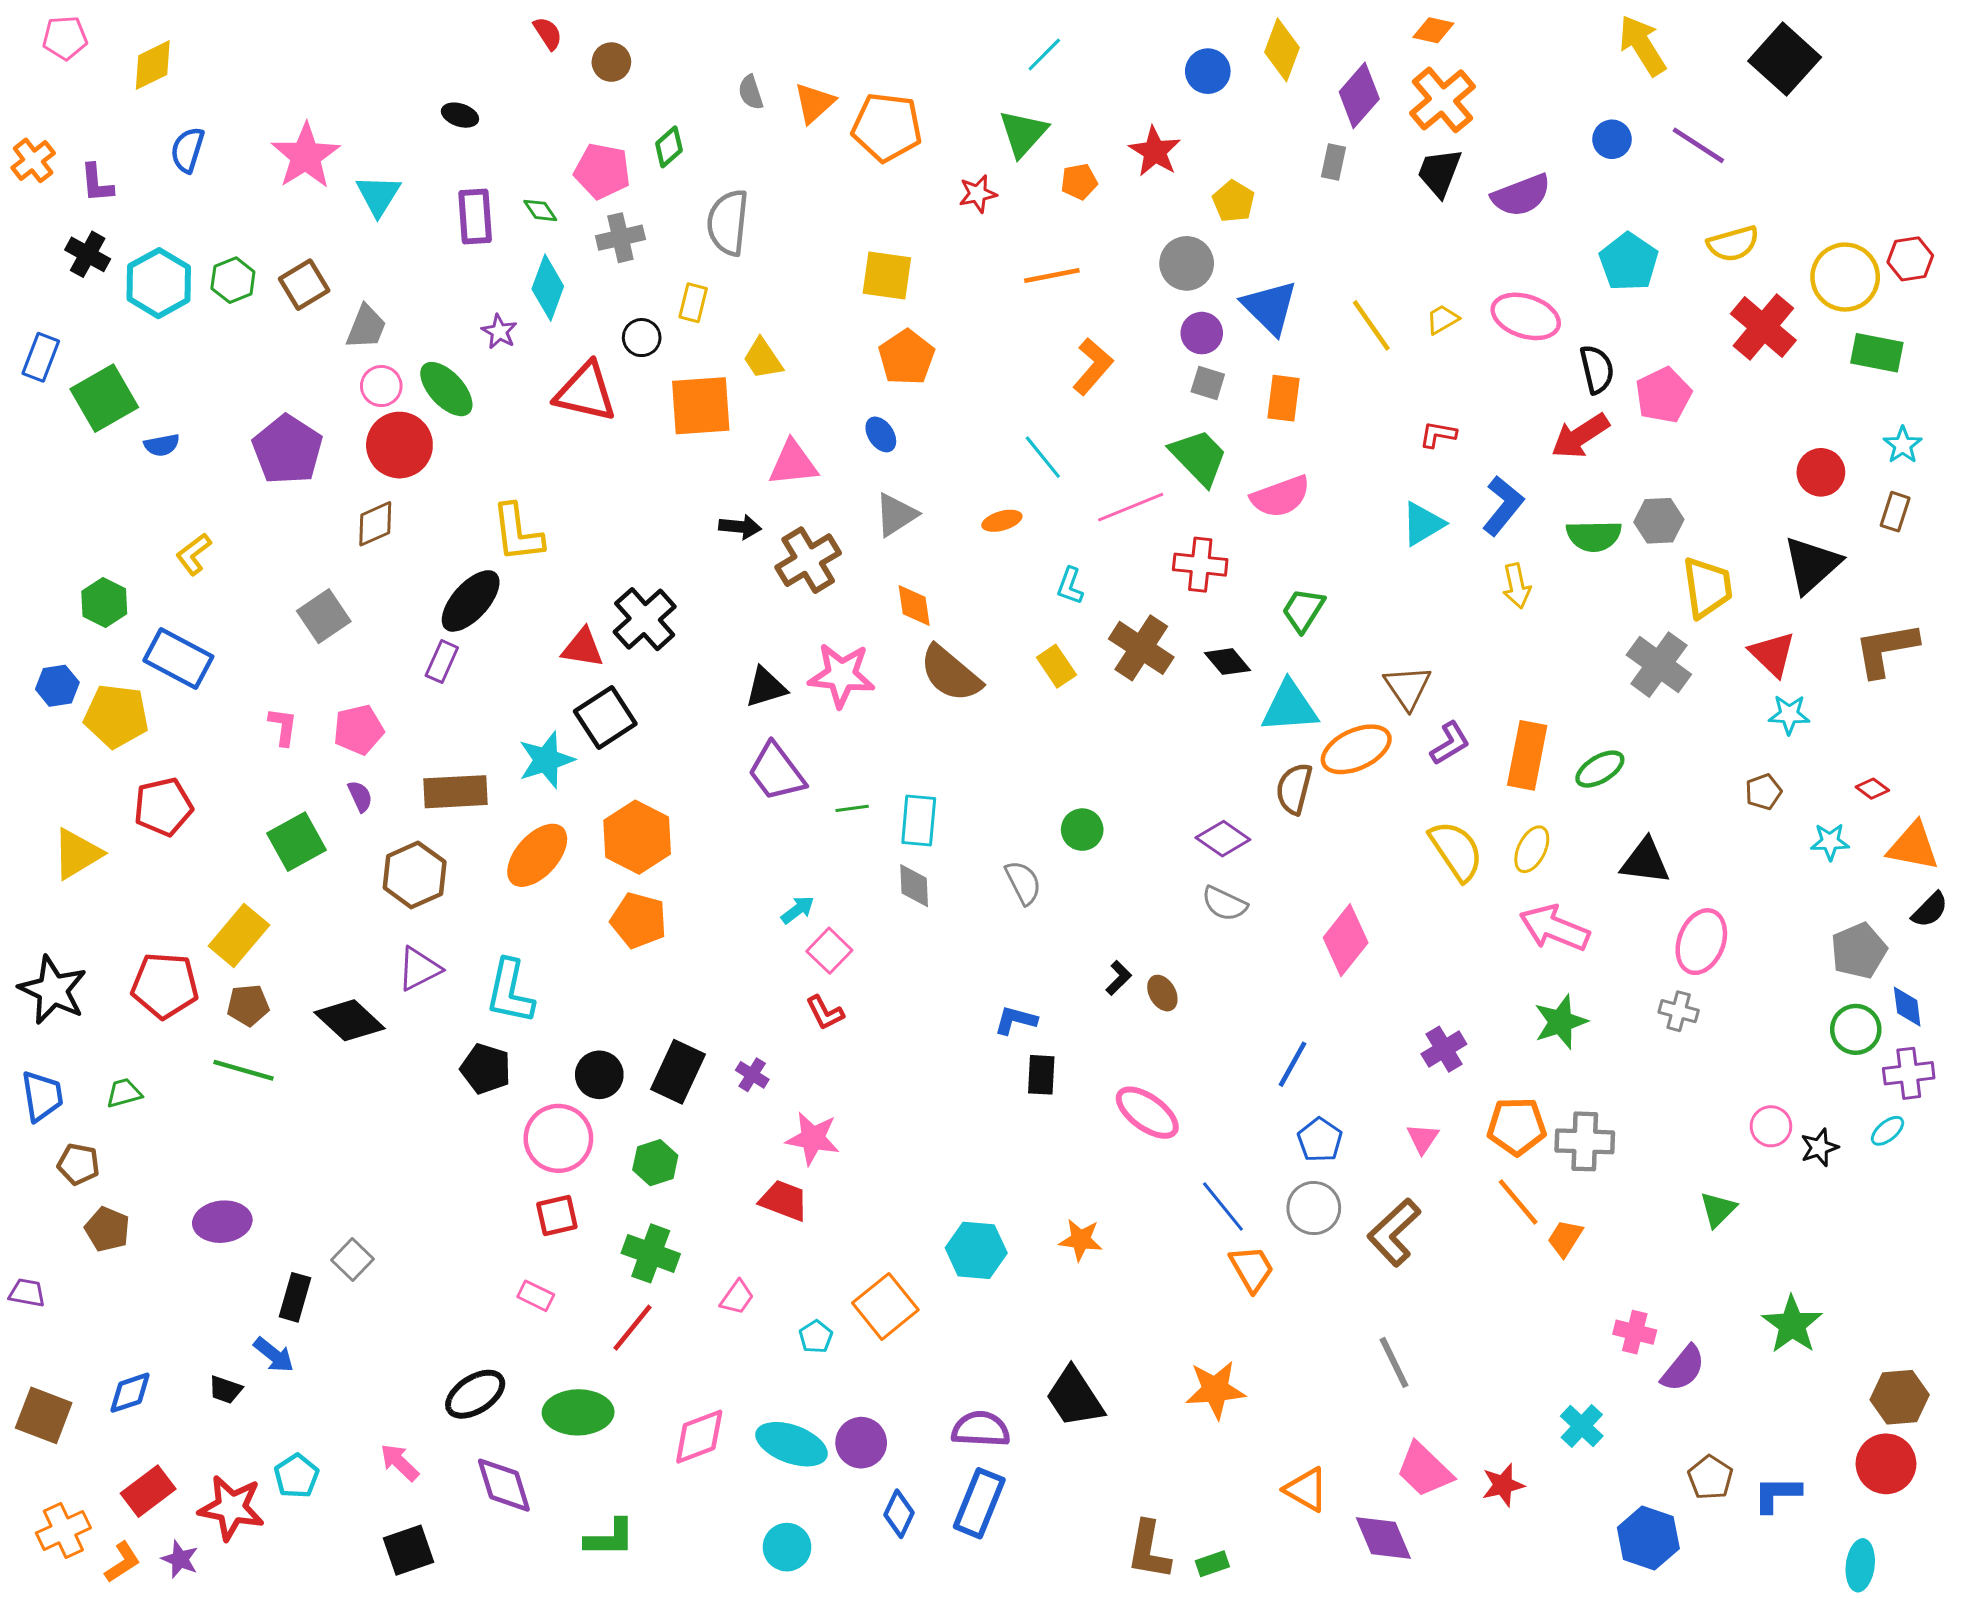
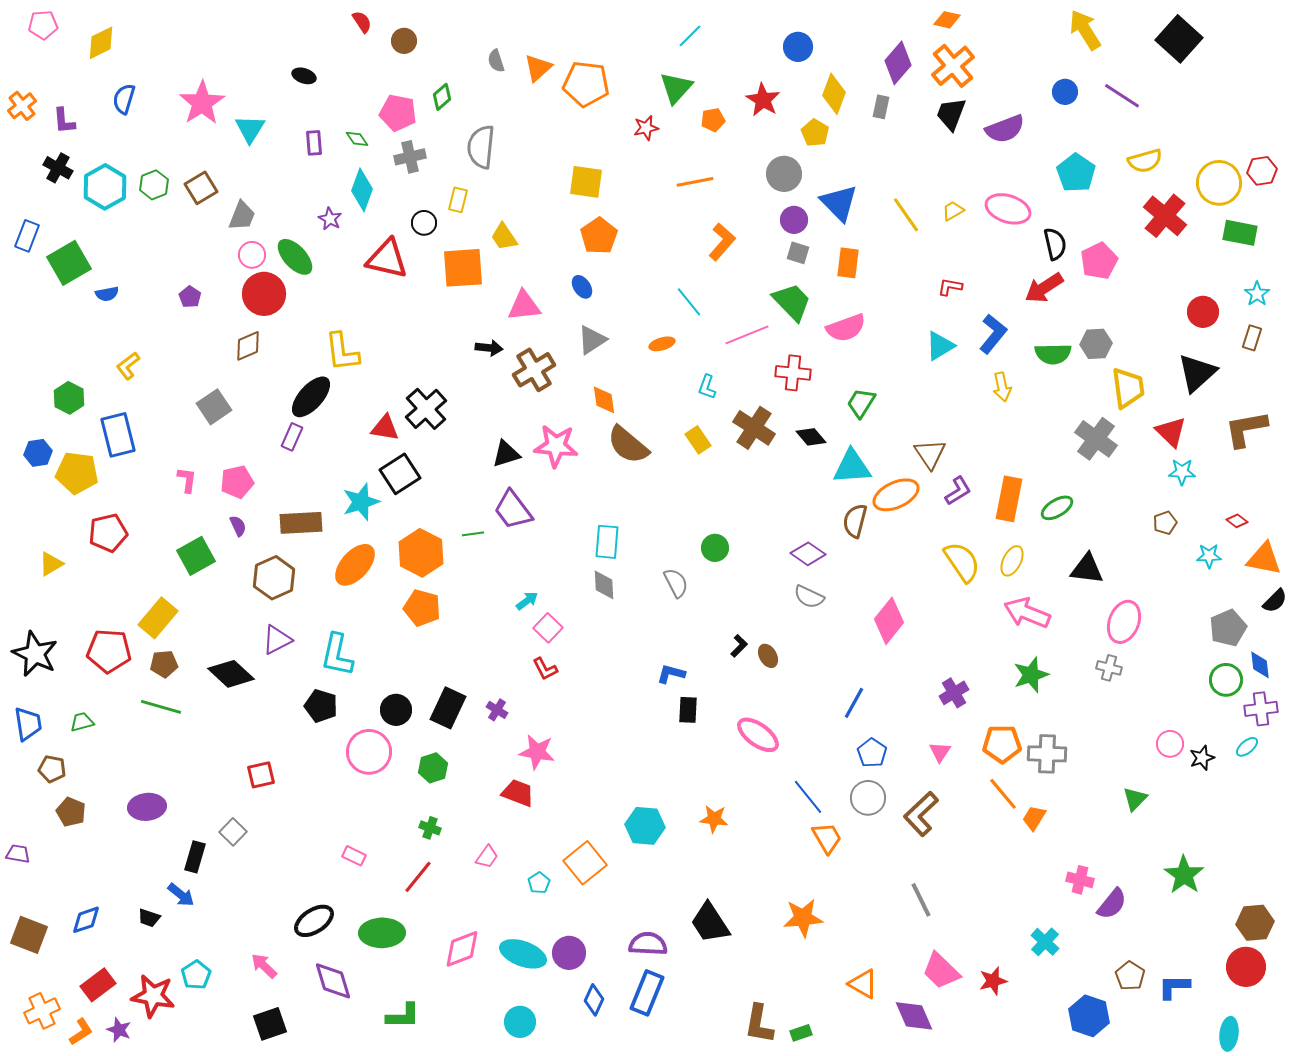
yellow diamond: (1282, 50) -> (834, 94), moved
purple rectangle: (475, 216) -> (314, 143), size x0.7
purple pentagon: (287, 450) -> (190, 297), size x0.5
blue rectangle: (178, 659) -> (118, 435), turned 48
green line: (852, 808) -> (473, 534), moved
yellow triangle: (77, 854) -> (51, 564), size x0.7
red square: (557, 1216) -> (261, 775), moved
green cross: (651, 1253) -> (430, 828), size x0.6

